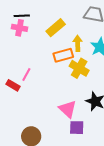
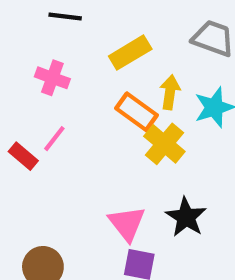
pink cross: (20, 28) -> (52, 78), moved
orange rectangle: (63, 55) -> (137, 112), turned 42

